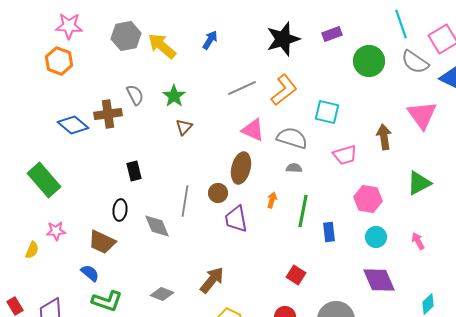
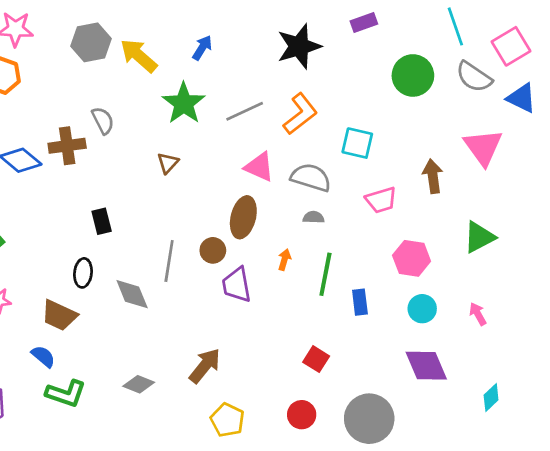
purple rectangle: (332, 34) -> (364, 22), moved
green star: (174, 96) -> (184, 103), moved, size x1.4

